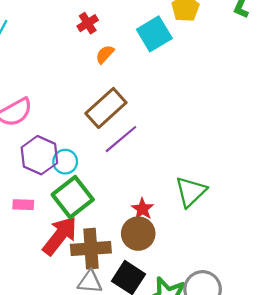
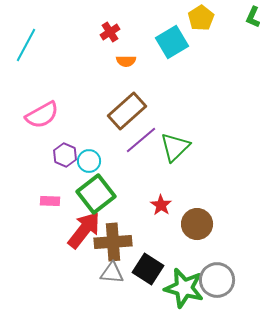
orange semicircle: (105, 54) -> (126, 61), turned -132
purple hexagon: (39, 155) -> (65, 155), size x0.7
green triangle: (191, 192) -> (175, 147), moved
brown circle: (138, 234) -> (197, 224), moved

